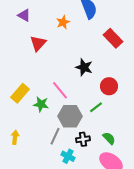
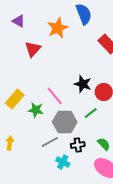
orange star: (63, 22) -> (58, 28), size x1.5
black star: (84, 67) -> (83, 84), moved
gray line: (55, 136) -> (50, 142), turned 36

